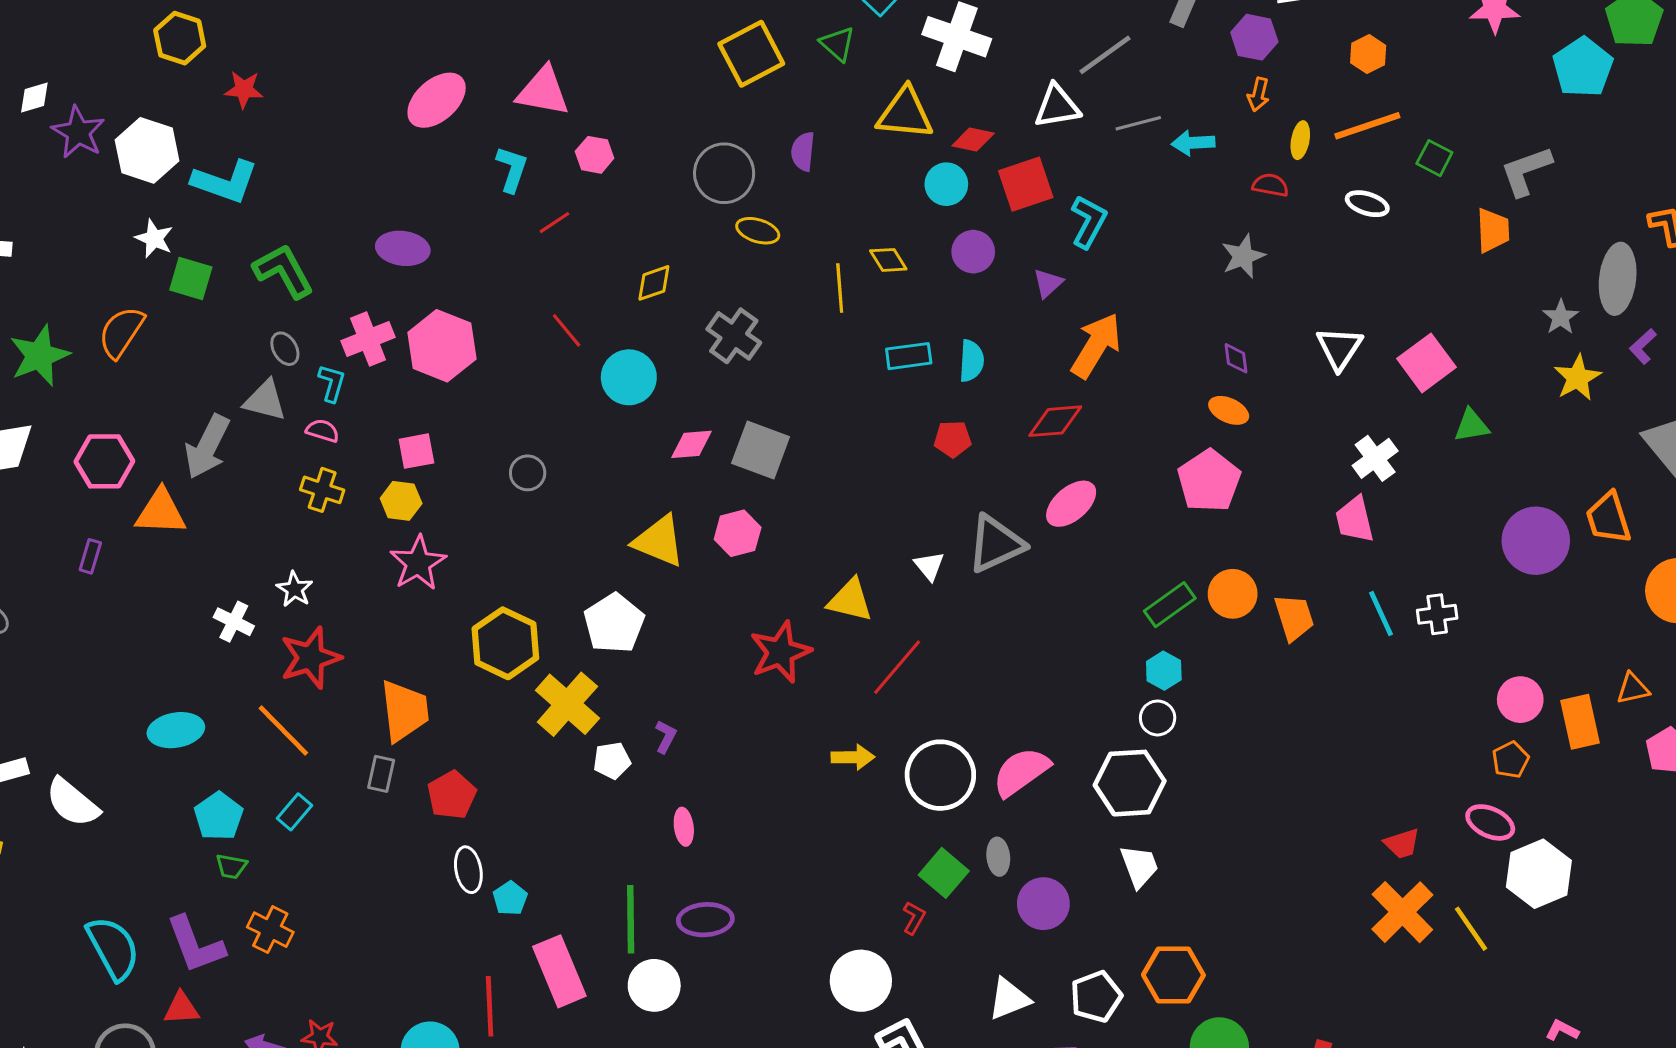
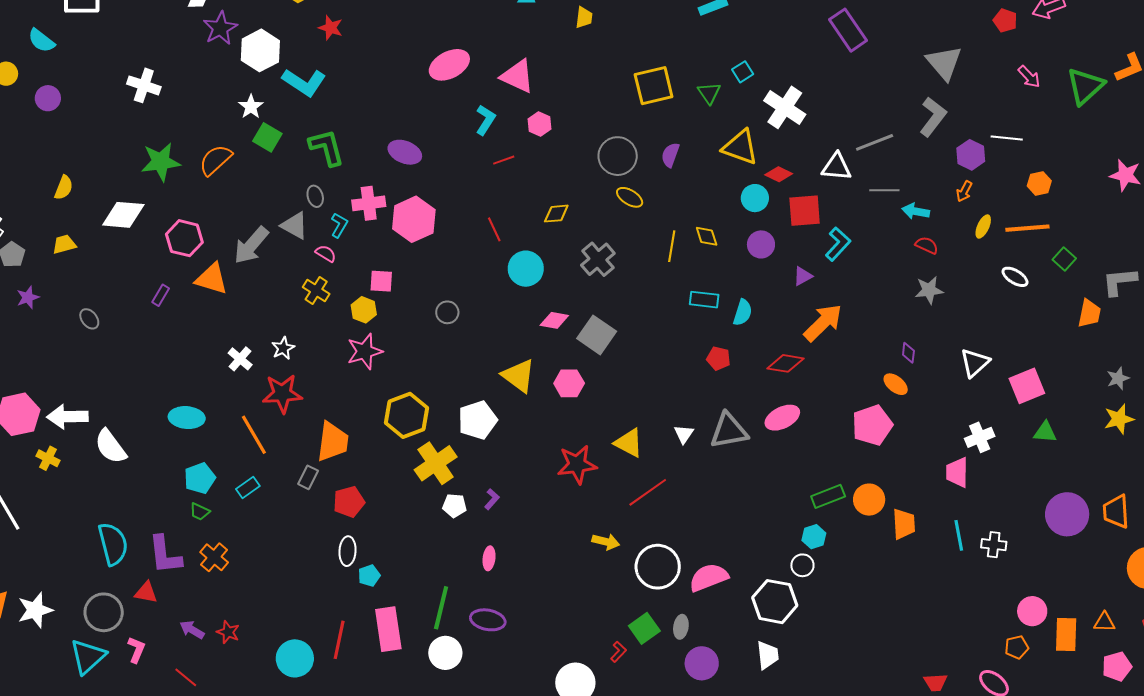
red semicircle: (1270, 185) -> (927, 245), moved

